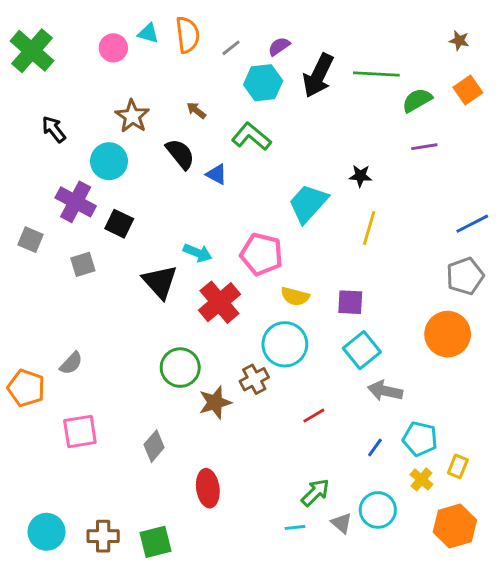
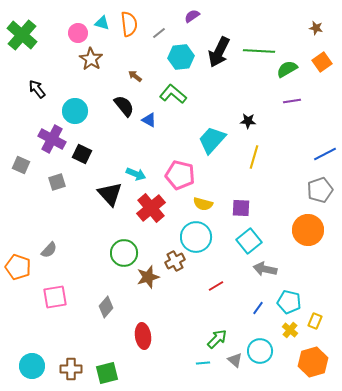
purple semicircle: (279, 46) -> (192, 16), moved
brown star: (132, 116) -> (91, 59), moved

